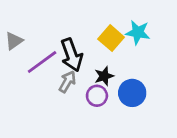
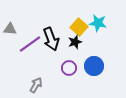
gray triangle: (14, 41) -> (10, 29), turned 40
black star: (104, 76) -> (75, 42), moved
gray arrow: (67, 82) -> (36, 85), moved

